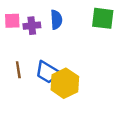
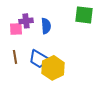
blue semicircle: (56, 20) -> (46, 26), moved
pink square: (12, 21) -> (16, 29), moved

